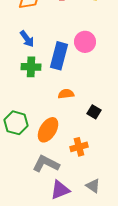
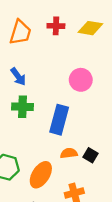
blue rectangle: (59, 56) -> (59, 120), moved
orange semicircle: (66, 94) -> (69, 153), moved

